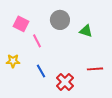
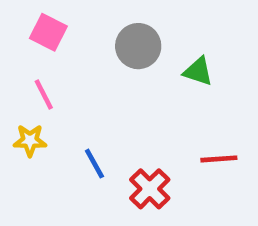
pink square: (21, 24) -> (48, 32), moved
pink line: (37, 41) -> (44, 94), moved

